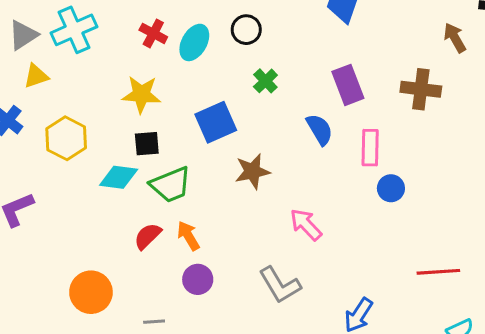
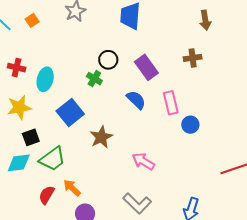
black circle: (246, 30) -> (108, 60), moved
brown arrow: (455, 38) -> (205, 20), turned -144
cyan ellipse: (194, 42) -> (45, 79), moved
brown cross: (421, 89) -> (193, 58), size x0.7

